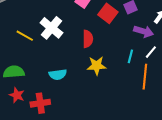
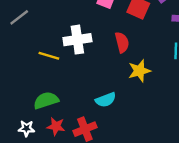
white cross: (52, 28) -> (77, 40), turned -35
cyan semicircle: (58, 74) -> (106, 100), moved

